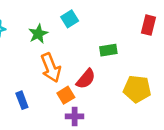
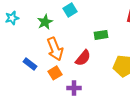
orange square: (66, 95) -> (55, 73), moved
blue rectangle: (22, 100) -> (30, 64), moved, turned -32

